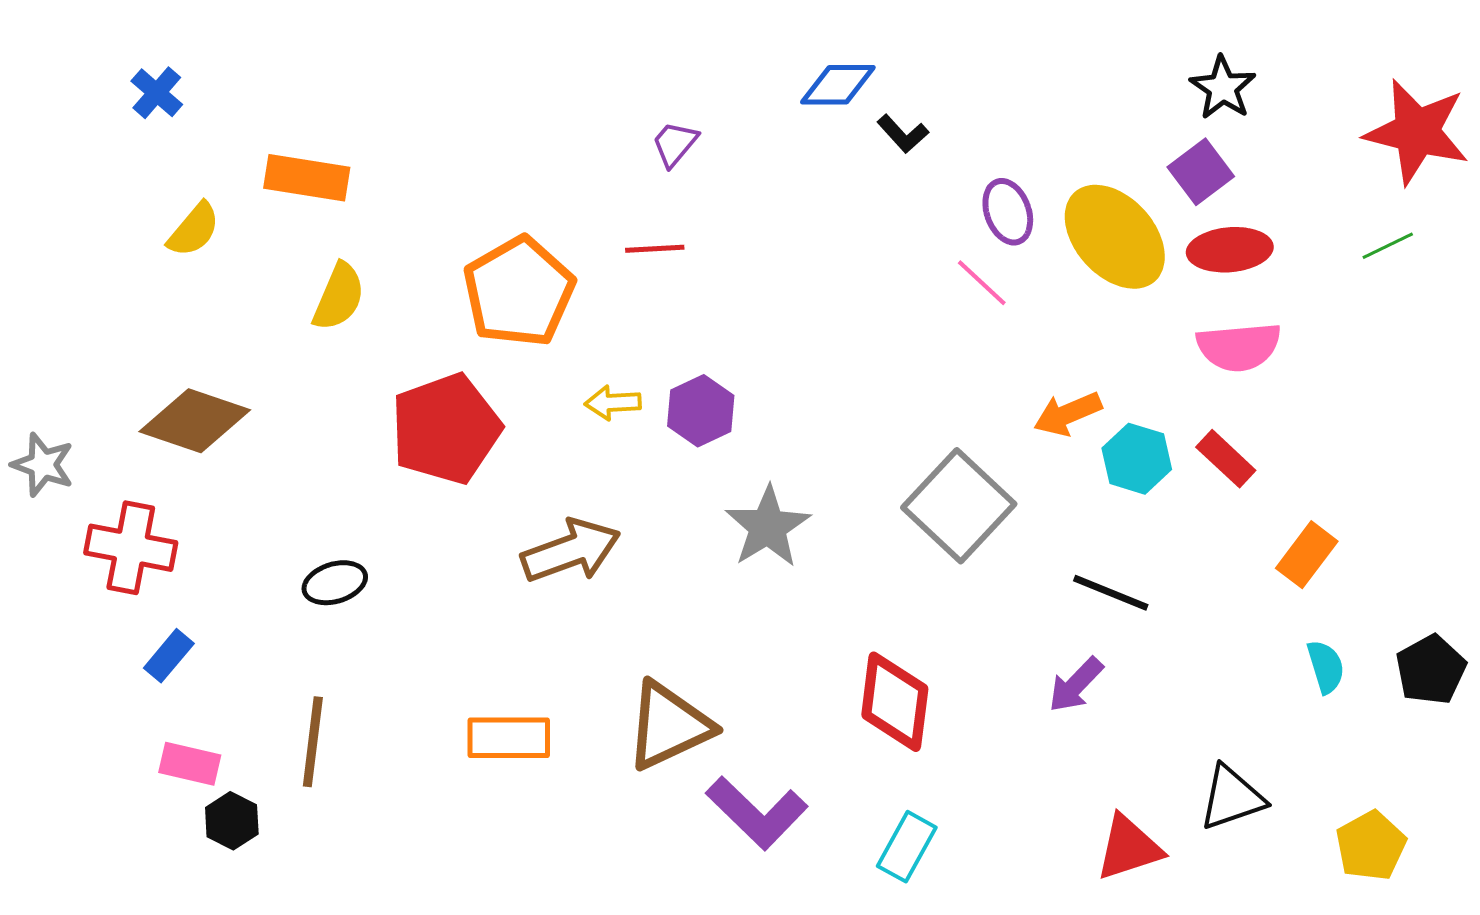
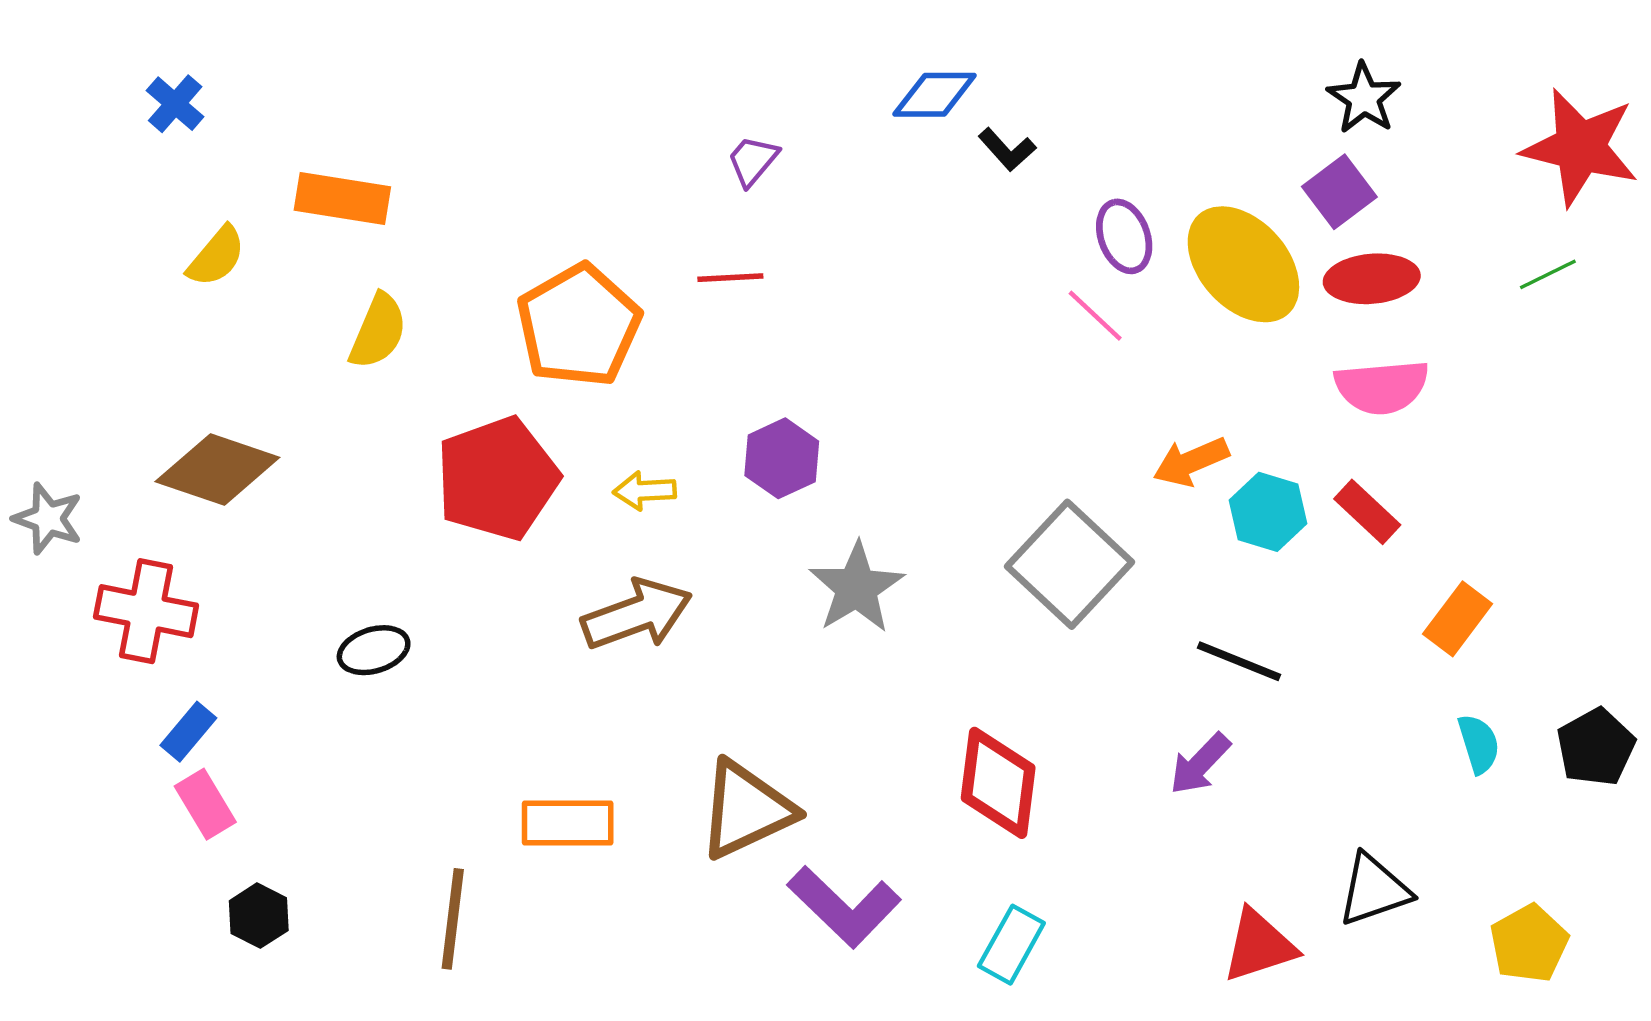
yellow arrow: (613, 403) -> (645, 491), moved
brown line: (313, 742) -> (453, 919), moved
pink rectangle: (190, 764) -> (205, 804), moved, turned 46

